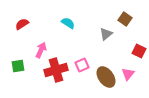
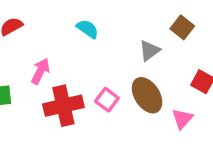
pink square: (82, 65) -> (107, 100), turned -32
brown ellipse: (106, 77) -> (147, 95), moved

